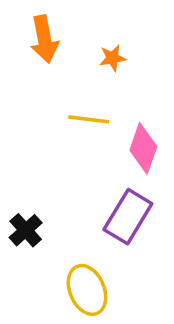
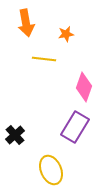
yellow line: (89, 119) -> (44, 59), moved

